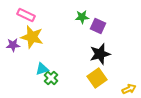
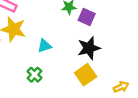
cyan triangle: (42, 69) -> (44, 46), moved

